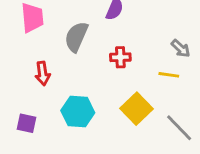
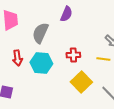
red cross: (120, 57) -> (73, 55), moved
cyan hexagon: (78, 112) -> (41, 63), moved

